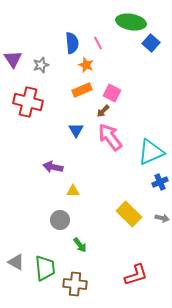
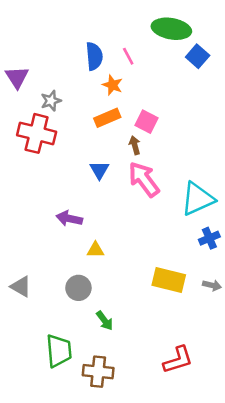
gray star: (41, 65) -> (51, 101), moved
brown arrow: (103, 111) -> (135, 145), turned 120
yellow rectangle: (129, 214) -> (169, 280), turned -30
gray triangle: (16, 262) -> (21, 287), moved

